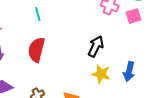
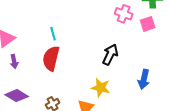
cyan line: (38, 14) -> (53, 34), moved
yellow star: (101, 74) -> (101, 88), moved

